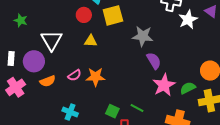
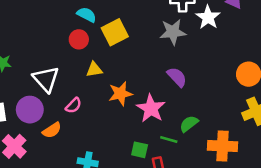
gray star: (143, 36) -> (173, 32), moved
pink semicircle: (74, 75) -> (74, 105), moved
orange star: (95, 77) -> (120, 94), moved
pink star: (164, 85) -> (151, 108), moved
green semicircle: (188, 88) -> (189, 124), moved

